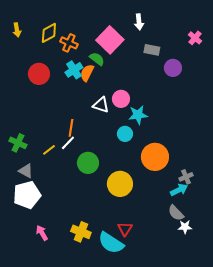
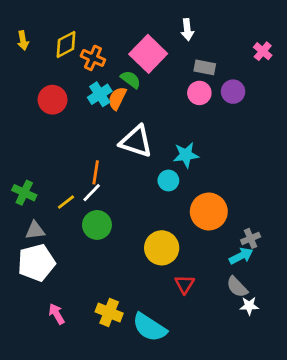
pink circle: (121, 99) -> (199, 93), moved
white triangle: (101, 105) -> (136, 141), size x1.5
green circle: (88, 163) -> (97, 225), moved
gray triangle: (26, 171) -> (35, 230), turned -35
red triangle: (125, 229) -> (185, 284), moved

